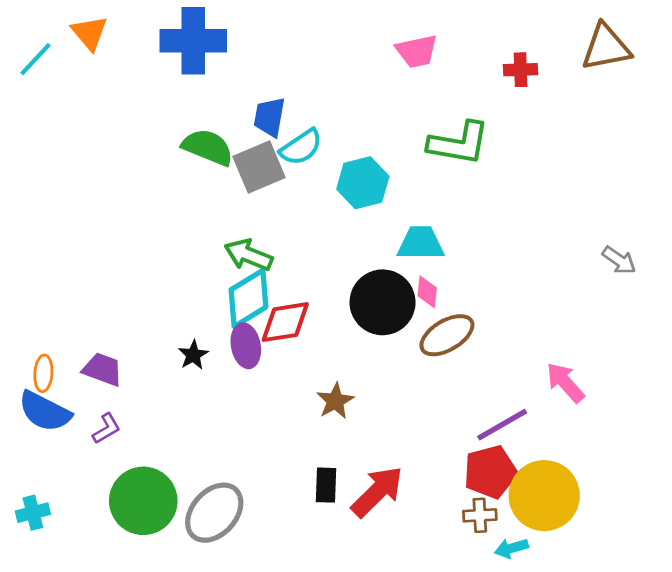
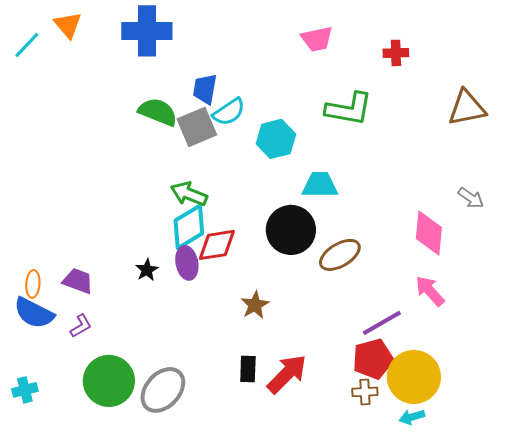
brown triangle: (606, 47) -> (467, 108), moved
pink diamond: (427, 292) -> (429, 233), moved, size x1.8
cyan arrow: (511, 548) -> (412, 417), moved

